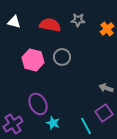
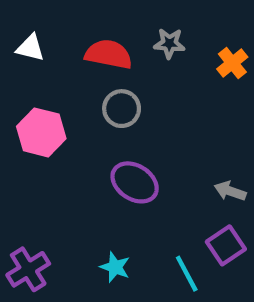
gray circle: (62, 57) -> (122, 109), moved
pink hexagon: (33, 60) -> (41, 132), moved
purple ellipse: (38, 104) -> (135, 182), moved, turned -30

